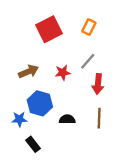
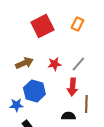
gray line: (88, 61) -> (78, 64), moved
red arrow: (98, 84) -> (72, 87), moved
black semicircle: (67, 119) -> (68, 116), moved

